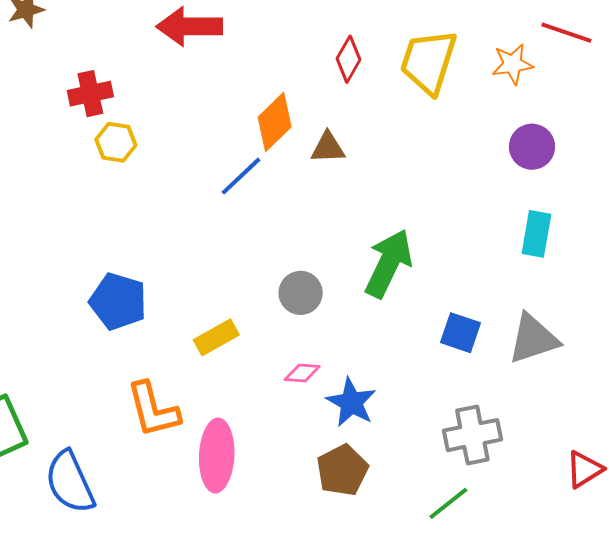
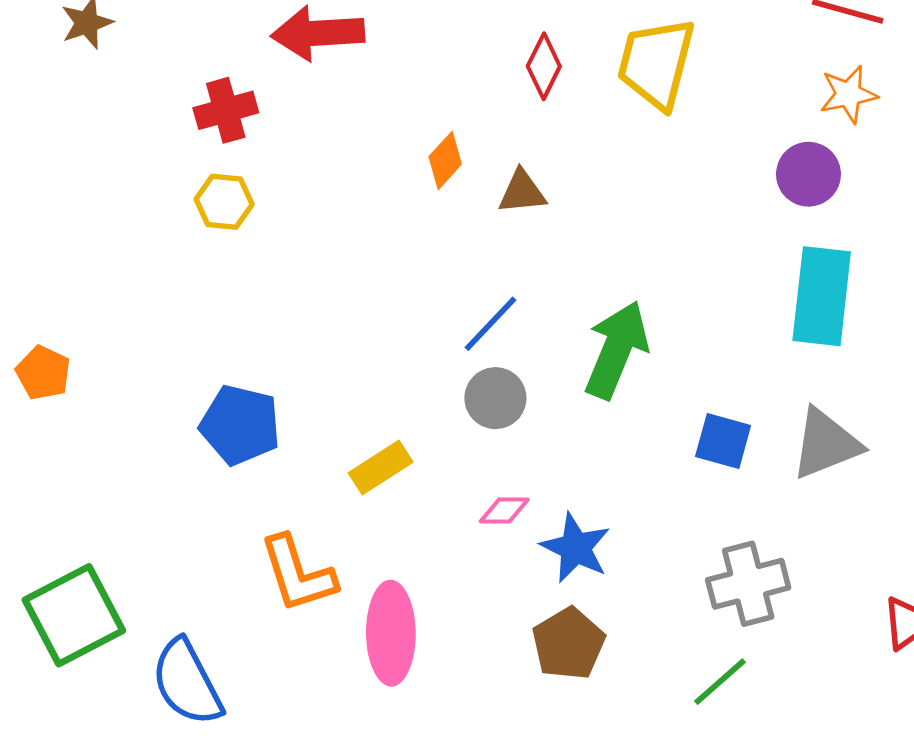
orange star: (512, 64) -> (848, 94), moved
red cross: (90, 94) -> (226, 110), moved
orange diamond: (275, 122) -> (445, 160), size x0.7
blue line: (241, 176) -> (491, 324), moved
cyan rectangle: (536, 234) -> (822, 296), size x1.5

